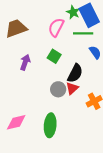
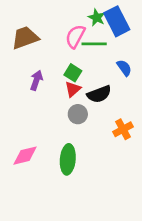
green line: (83, 33) -> (94, 44), moved
black semicircle: (75, 73) -> (99, 94), turned 42
red triangle: (72, 88) -> (73, 89), moved

